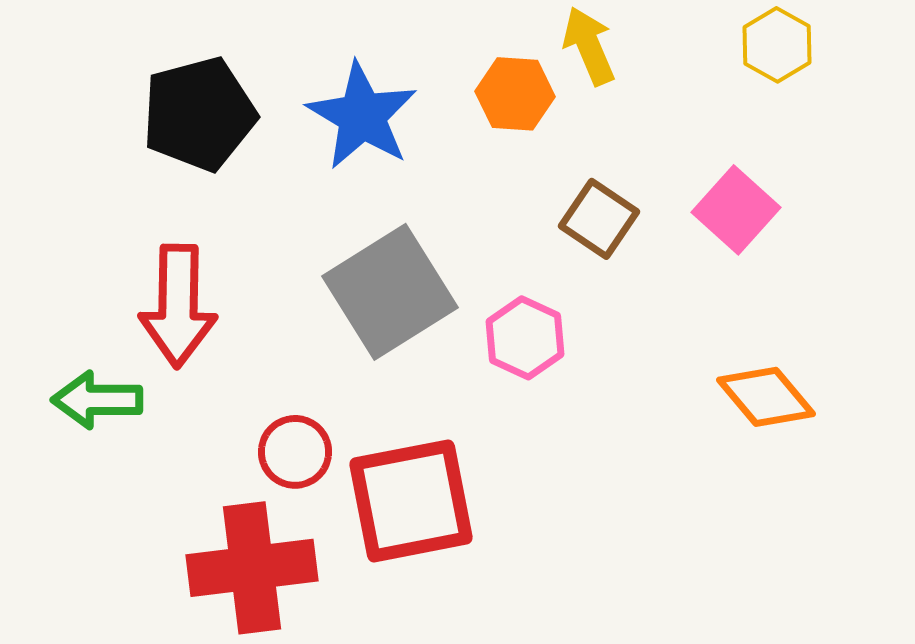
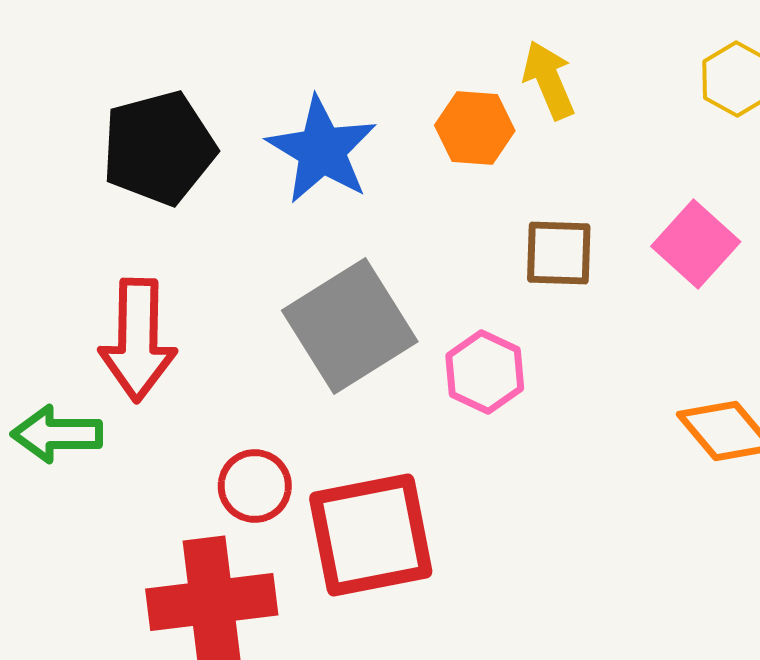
brown square: (599, 219) -> (559, 253), turned -32

